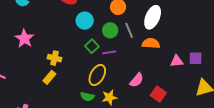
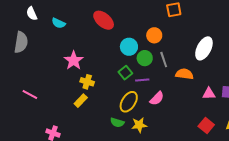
white ellipse: (153, 17) -> (204, 48), moved
cyan circle: (85, 21) -> (129, 47), moved
pink star: (24, 39) -> (74, 60), moved
pink semicircle: (137, 80) -> (157, 98), moved
red square: (158, 94) -> (206, 126), moved

